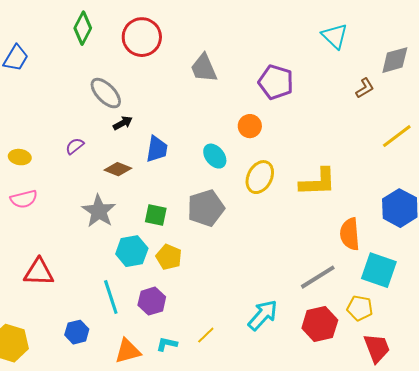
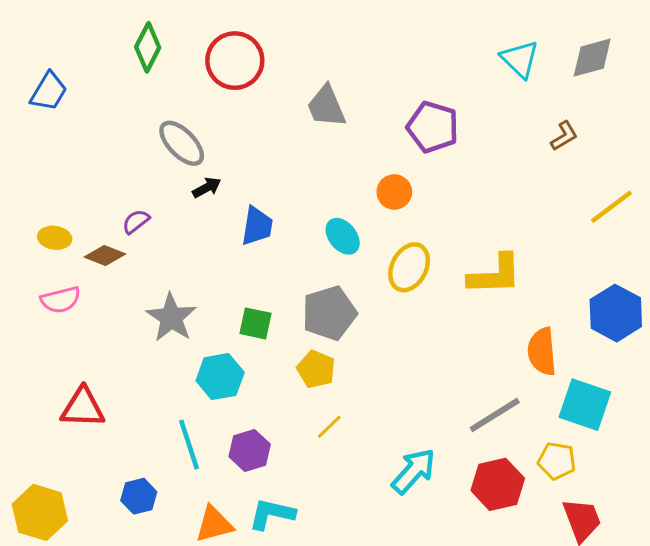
gray diamond: (395, 60) -> (592, 58), moved
brown diamond: (118, 169) -> (105, 255), moved
yellow pentagon: (169, 257) -> (316, 369), moved
yellow line: (206, 335) -> (329, 427), moved
cyan L-shape: (167, 344) -> (272, 514), size x1.5

